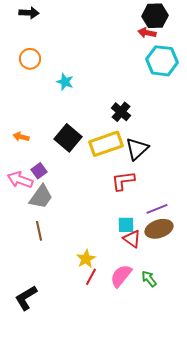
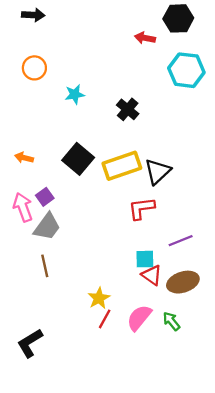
red arrow: (147, 33) -> (145, 38), moved
cyan star: (65, 82) -> (75, 94), turned -30
black cross: (121, 112) -> (128, 109), moved
pink arrow: (20, 180) -> (23, 207), turned 50
brown ellipse: (159, 229) -> (183, 282), moved

